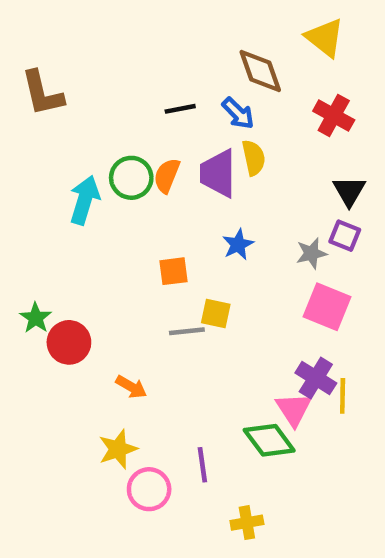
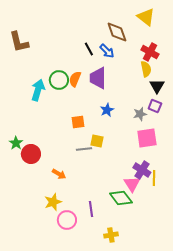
black line: (180, 109) -> (89, 49), moved, turned 72
yellow semicircle: (254, 158) -> (146, 69), moved
pink square: (327, 307) -> (147, 138), turned -30

